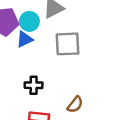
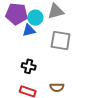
brown semicircle: (75, 105) -> (57, 87), turned 40

